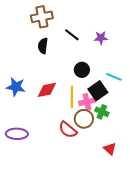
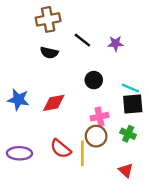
black semicircle: (43, 46) -> (49, 53), turned -84
black square: (98, 91) -> (133, 104), moved, turned 30
yellow line: (72, 97) -> (82, 153), moved
green cross: (102, 112) -> (128, 134), moved
red semicircle: (68, 130) -> (61, 149), moved

